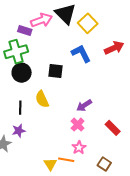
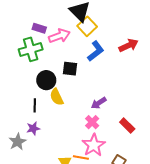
pink arrow: (42, 20) -> (59, 36), moved
yellow square: (88, 23) -> (87, 26), moved
blue L-shape: (81, 53) -> (96, 51), turned 80
black circle: (22, 73) -> (46, 80), moved
pink star: (79, 148) -> (94, 145), size x1.6

